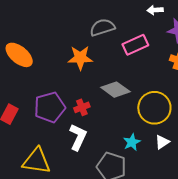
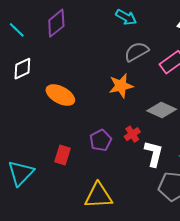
purple pentagon: (50, 107) -> (101, 140), size x0.7
white L-shape: (78, 137) -> (154, 154), moved

